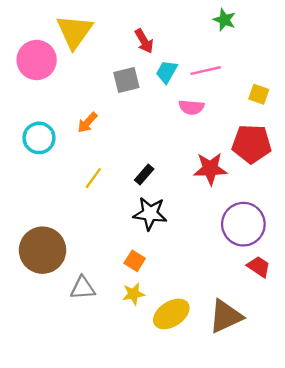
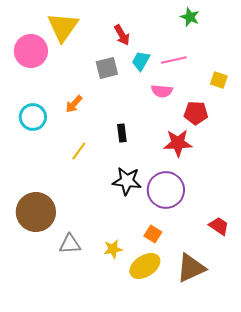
red pentagon: (252, 144) -> (196, 113), moved, size x0.7
black rectangle: (144, 175) -> (122, 133), moved, turned -48
purple circle: (243, 224) -> (166, 190), moved
orange square: (135, 261) -> (153, 234), moved

